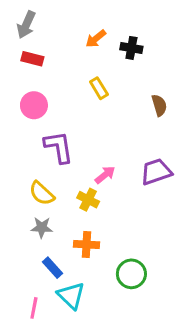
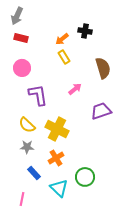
orange arrow: (96, 39) -> (62, 39), moved
brown semicircle: (159, 105) -> (103, 68), size x1.5
pink arrow: (105, 175) -> (75, 89), moved
yellow cross: (88, 200) -> (57, 129), size x1.6
orange cross: (87, 244) -> (56, 158), turned -35
cyan triangle: (71, 296) -> (59, 188), moved

